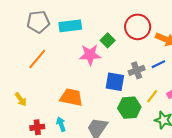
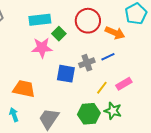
cyan rectangle: (70, 26) -> (40, 20), moved
green hexagon: (129, 108) -> (89, 114), moved

